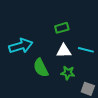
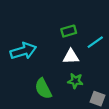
cyan line: (86, 50) -> (95, 42), moved, turned -49
green semicircle: (41, 68) -> (43, 89), moved

